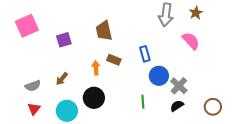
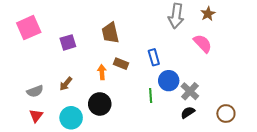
green line: (143, 102) -> (151, 95), moved

